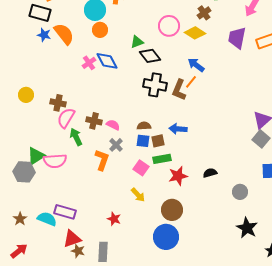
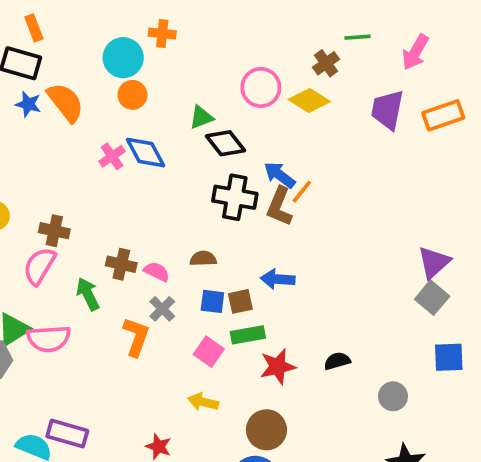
blue arrow: (196, 65) -> (279, 175), moved
pink semicircle: (66, 118) -> (39, 266), moved
brown semicircle: (144, 126) -> (203, 259), moved
yellow arrow: (138, 195) -> (203, 402), turned 147

